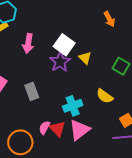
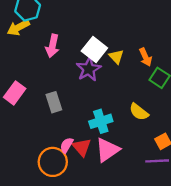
orange arrow: (109, 19) -> (146, 57), moved
yellow triangle: (85, 58) -> (116, 57), moved
orange circle: (20, 142) -> (53, 162), moved

